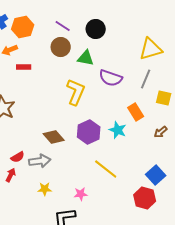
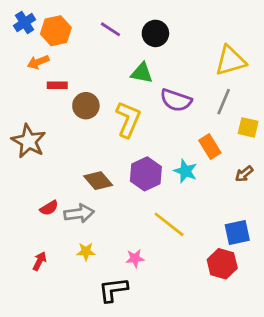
brown circle: (61, 47) -> (86, 106), moved
red arrow: (11, 175) -> (40, 261), moved
blue square: (156, 175) -> (237, 232), turned 30

